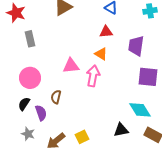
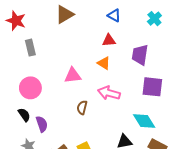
cyan cross: (150, 11) -> (154, 19), turned -32
pink arrow: (93, 76) -> (109, 93), moved, turned -85
brown semicircle: (56, 97) -> (82, 108), moved
black semicircle: (24, 104) -> (24, 115), turned 112

